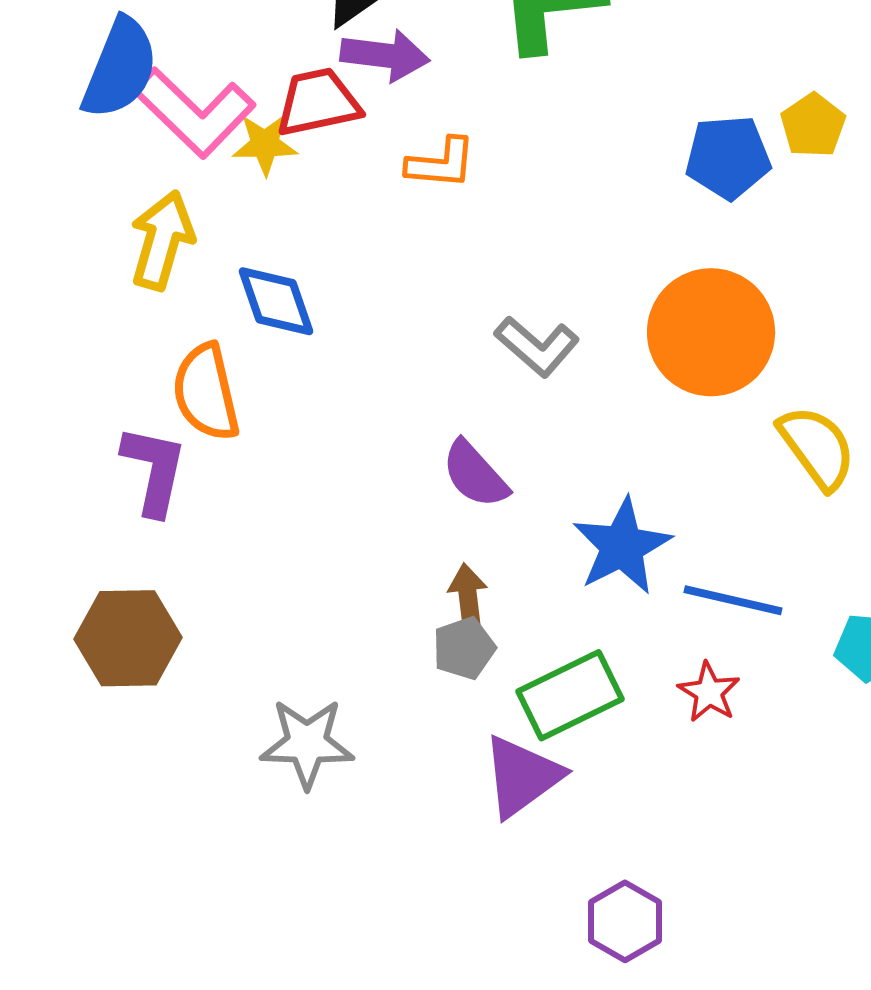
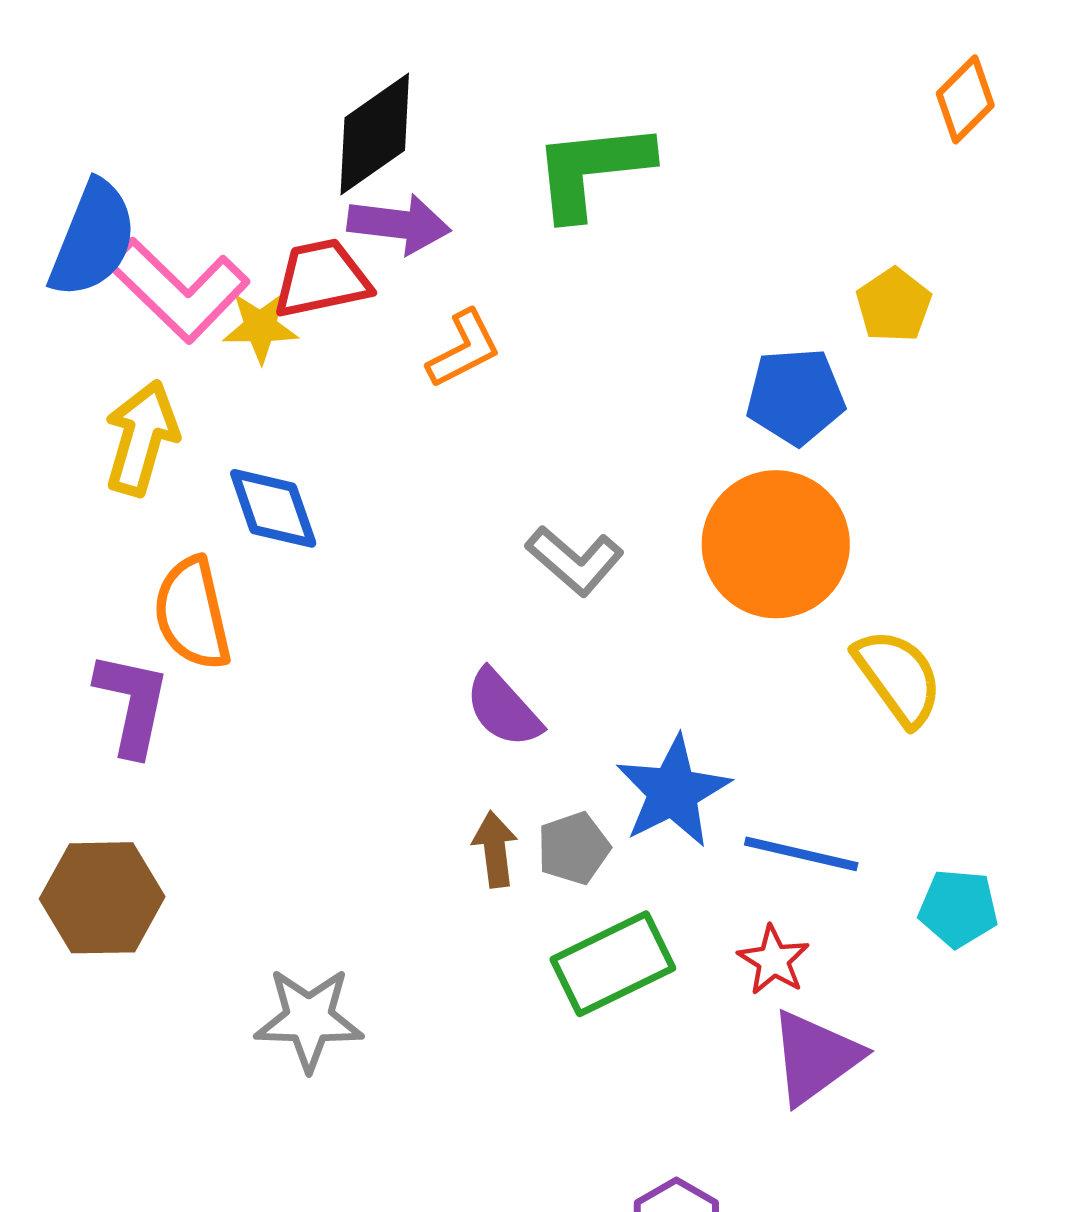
blue pentagon: (728, 157) -> (795, 396), moved
orange L-shape: (441, 163) -> (464, 349), turned -32
gray pentagon: (464, 648) -> (574, 848), moved
purple triangle: (522, 776) -> (815, 1057), moved

